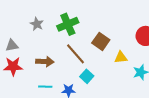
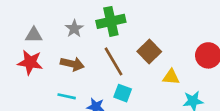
gray star: (37, 24) -> (74, 29), moved
cyan square: (87, 76) -> (123, 93), turned -32

